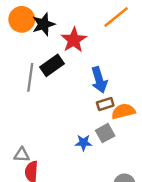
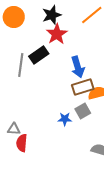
black star: (44, 24) -> (52, 15), moved
brown rectangle: (105, 104) -> (83, 87), size x1.5

